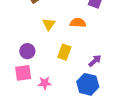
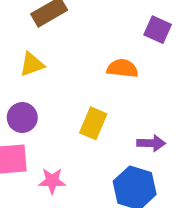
yellow triangle: (49, 24) -> (32, 64), moved, turned 32
purple arrow: (95, 61) -> (151, 143), turned 40

